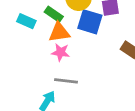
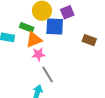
gray line: (66, 81) -> (48, 75), turned 66

